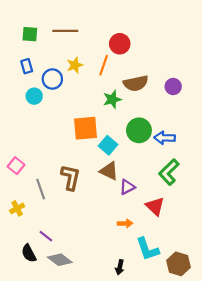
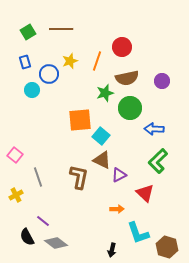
green square: (30, 34) -> (28, 32), turned -35
red circle: (120, 44) -> (122, 47), moved
green circle: (139, 130) -> (130, 108), moved
brown L-shape: (71, 177) -> (79, 177), moved

